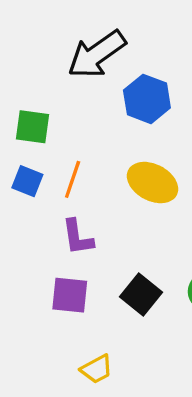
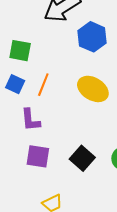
purple L-shape: (78, 237) -> (30, 120), moved

